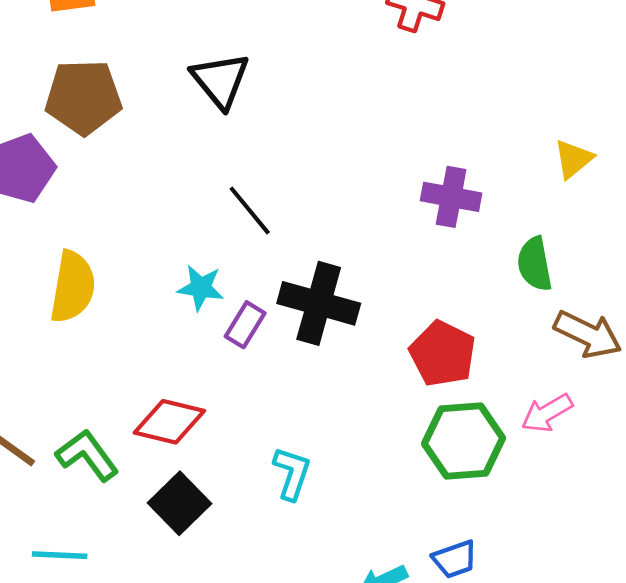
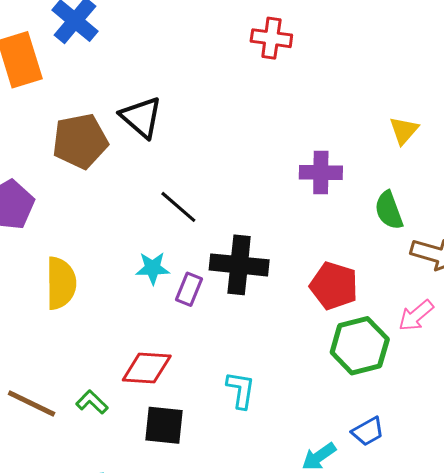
brown pentagon: (83, 97) -> (80, 141), moved
green L-shape: (87, 455) -> (92, 402), size x0.7
black square: (180, 503) -> (164, 425), turned -30

